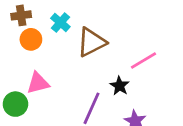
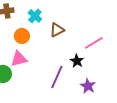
orange circle: (31, 39) -> (22, 36), moved
brown triangle: (91, 42) -> (57, 30), size x0.7

